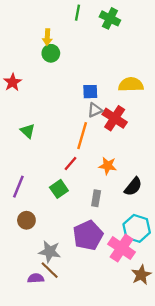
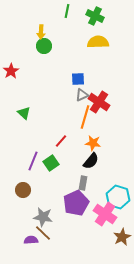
yellow semicircle: (131, 85) -> (98, 42), moved
orange line: (82, 136) -> (85, 117), moved
purple line: (18, 187) -> (33, 161), moved
black semicircle: (133, 187) -> (91, 161), moved
gray rectangle: (96, 198) -> (83, 183), moved

